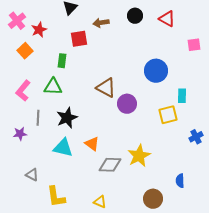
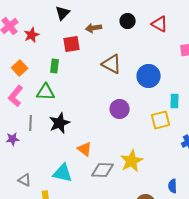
orange square: (25, 51) -> (20, 68), moved
brown triangle: (106, 88) -> (112, 64), moved
cyan triangle: (63, 148) -> (63, 173), moved

